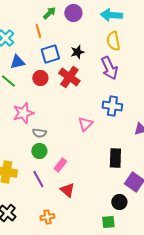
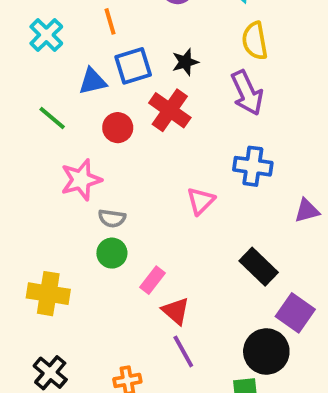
blue triangle: (17, 62) -> (93, 81), moved
red circle: (40, 78) -> (118, 128), moved
black rectangle: (115, 158) -> (259, 267), turned -48
purple line: (38, 179) -> (183, 351), moved
red triangle: (67, 190) -> (176, 311), moved
black circle: (119, 202) -> (266, 351), size x1.5

